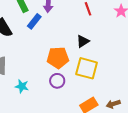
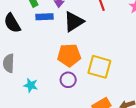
blue rectangle: (34, 21) -> (44, 17), turned 49
black triangle: (83, 41) -> (74, 22), moved, size x1.5

